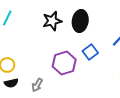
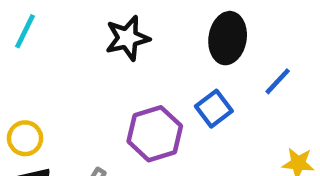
black ellipse: (80, 21) -> (228, 38), moved

